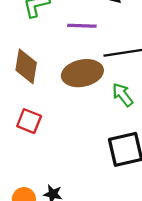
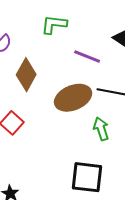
brown ellipse: (82, 73) -> (73, 98), turned -30

